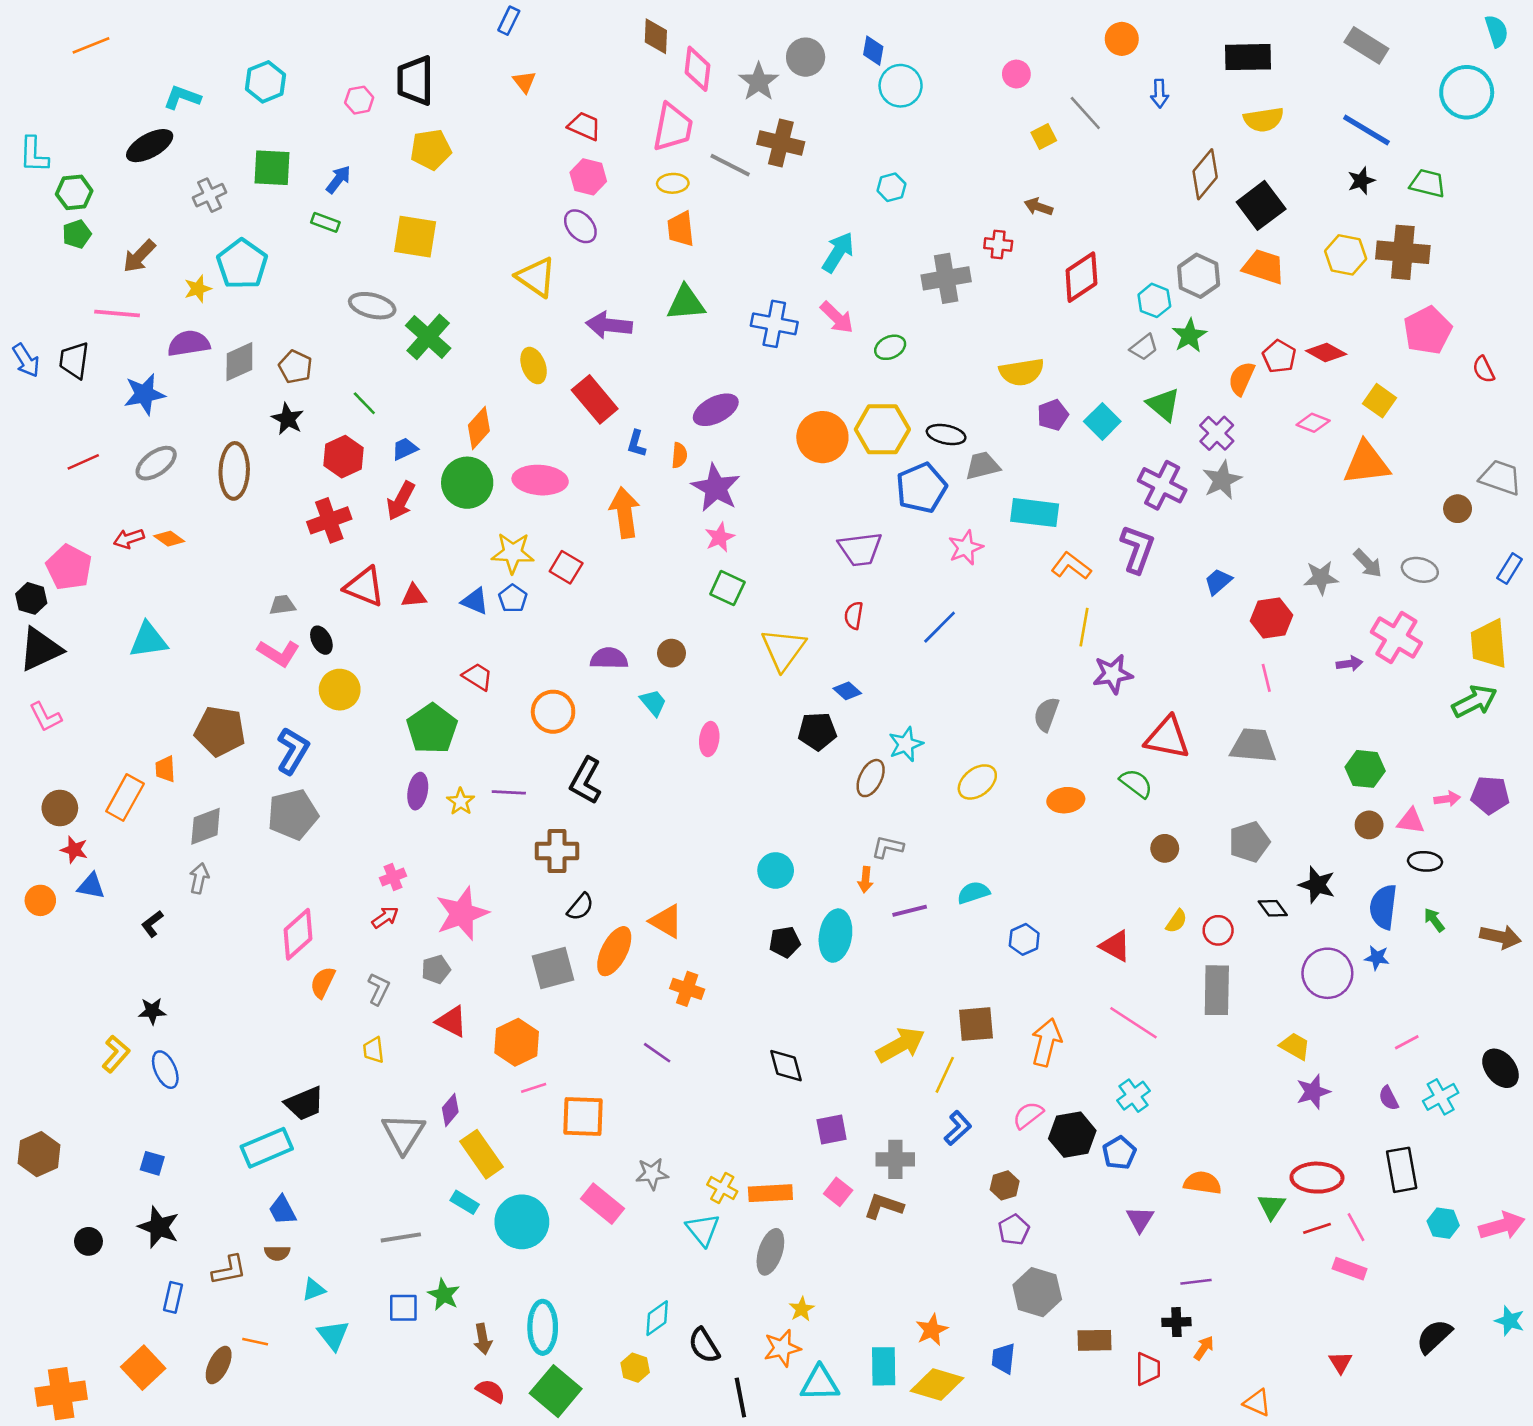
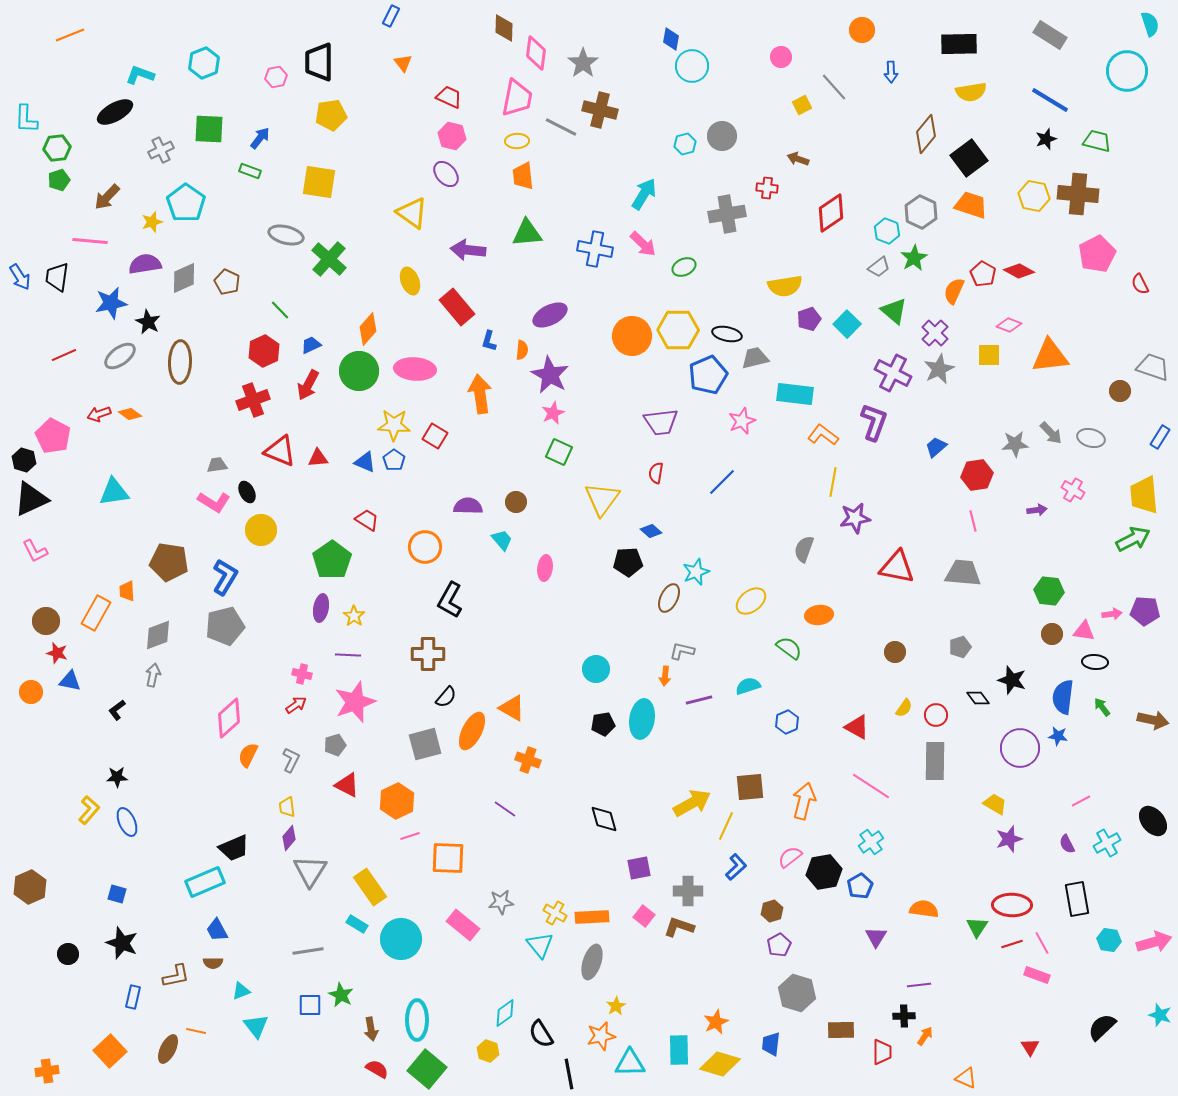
gray circle: (806, 57) -> (722, 136), moved
yellow square: (1379, 401) -> (989, 355), moved, turned -35
black star: (288, 419) -> (148, 322), moved
pink cross: (1396, 638) -> (1073, 490), size x0.6
green semicircle: (1136, 783) -> (789, 648), moved
purple line: (509, 792) -> (348, 655), moved
gray pentagon: (1249, 842) -> (960, 647), size x0.7
pink cross: (393, 877) -> (302, 674), turned 36
purple diamond: (450, 1110) -> (289, 838), moved
orange cross: (61, 1394) -> (47, 1071), size x0.6

